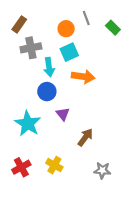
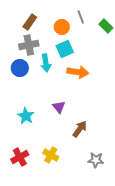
brown rectangle: (19, 24) -> (30, 22), moved
blue circle: (47, 92) -> (20, 68), moved
cyan star: (28, 124) -> (26, 116), size x0.7

